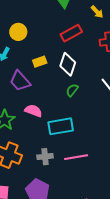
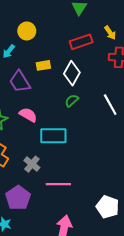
yellow arrow: (97, 12) -> (110, 33), moved
gray cross: (45, 157) -> (32, 164), turned 35
pink line: (76, 157) -> (58, 184), moved

